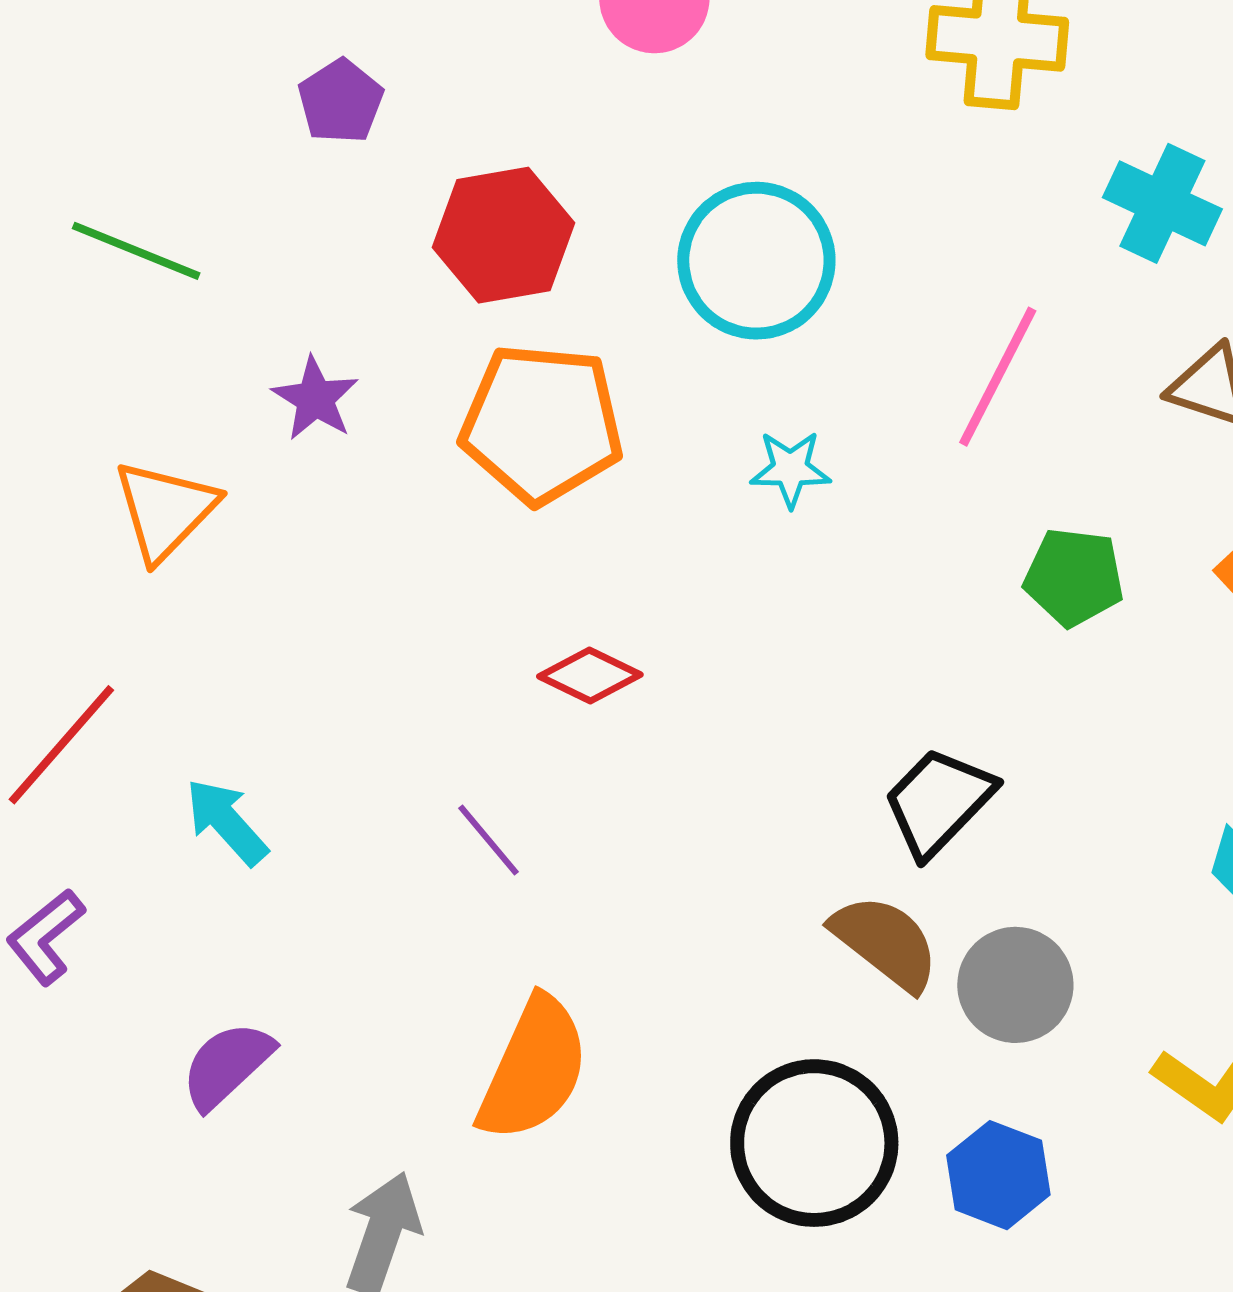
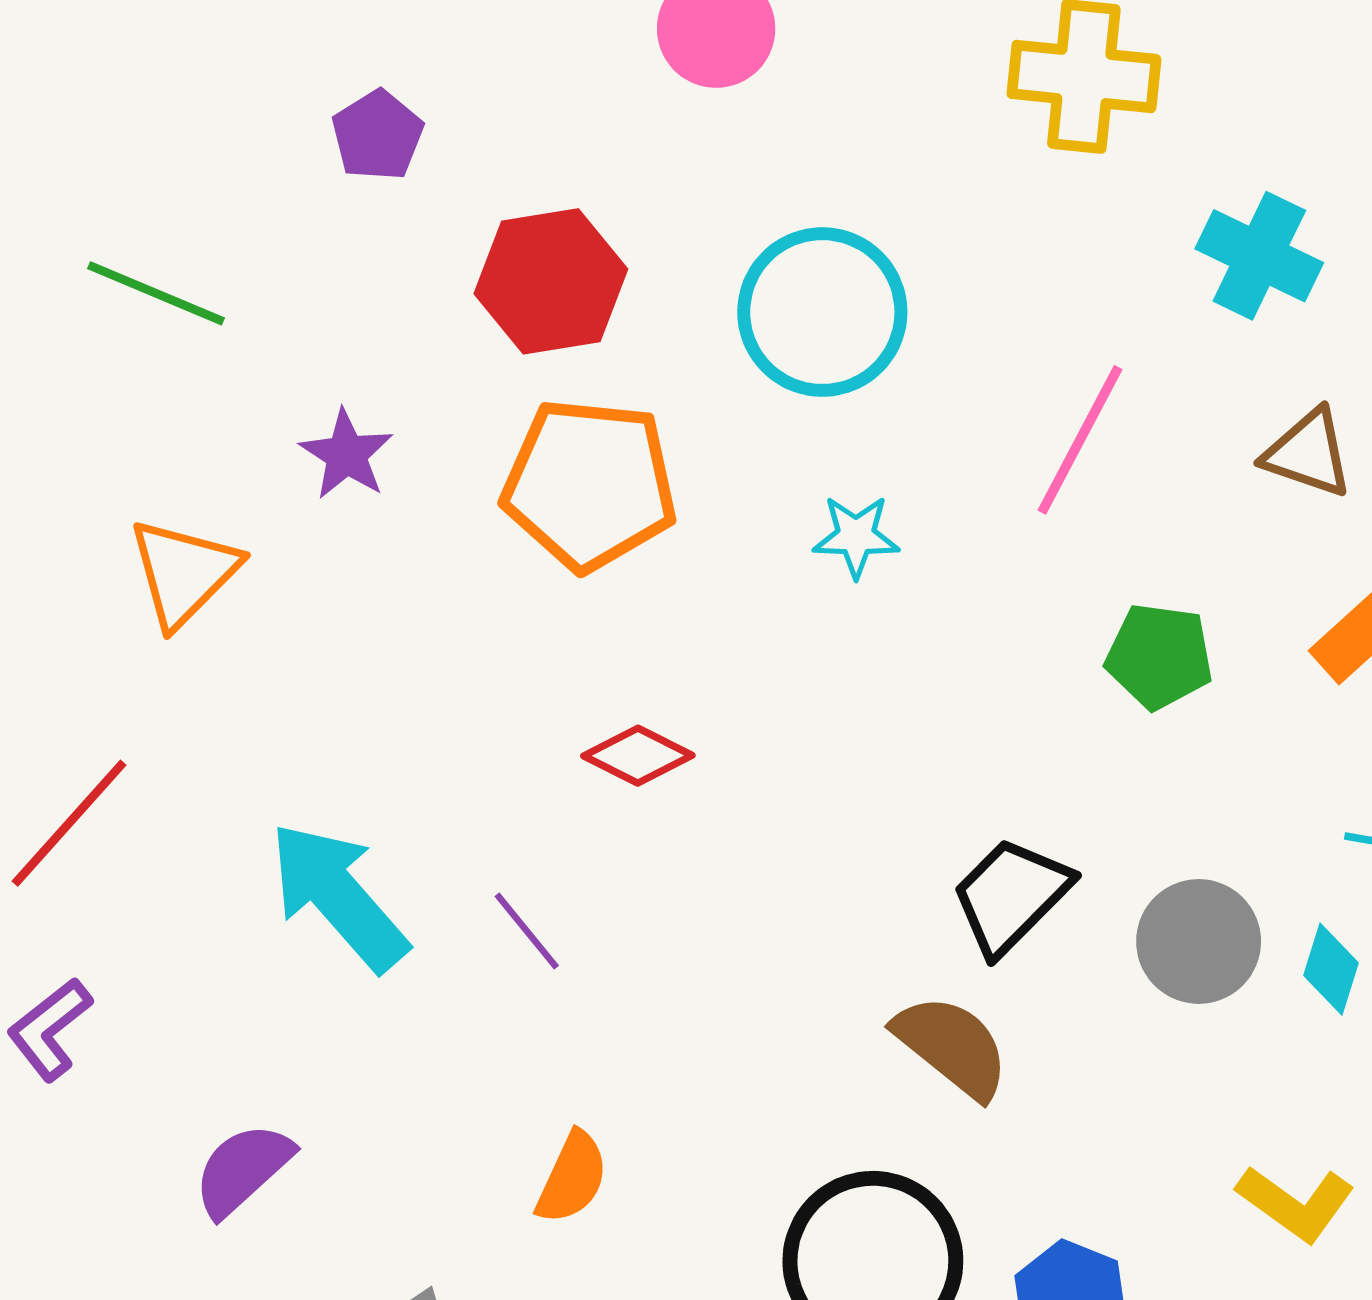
cyan arrow: (227, 822) -> (338, 896), moved, size x1.6
gray circle: (1015, 985) -> (1199, 941), moved
orange semicircle: (533, 1069) -> (572, 1178), size x0.6

